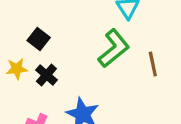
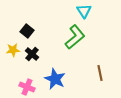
brown line: (153, 64) -> (100, 73), moved

